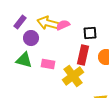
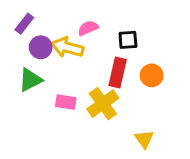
yellow arrow: (48, 23) -> (67, 47), moved
green triangle: (24, 60) -> (30, 80), turned -42
pink rectangle: (48, 64) -> (66, 102), moved

